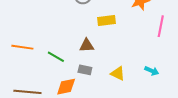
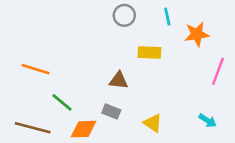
green line: (56, 57) -> (62, 102), moved
cyan arrow: (152, 71) -> (208, 121), moved

